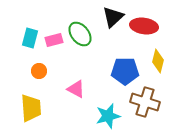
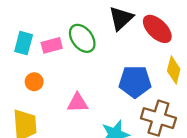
red ellipse: (144, 26) -> (157, 29), turned 36
pink triangle: (76, 89) -> (78, 103), turned -30

